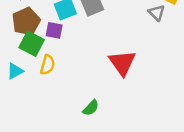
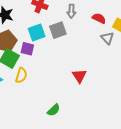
red triangle: (122, 63) -> (79, 76), size x0.7

